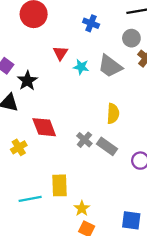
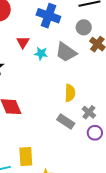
blue cross: (91, 23) -> (48, 16), size x1.6
gray cross: (84, 140) -> (89, 112), moved

